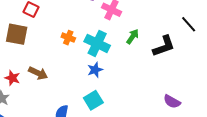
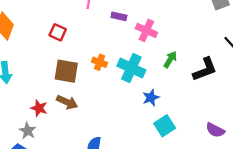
brown square: (17, 34) -> (66, 71), moved
blue star: (95, 70) -> (151, 98), moved
cyan square: (93, 100) -> (165, 126), moved

